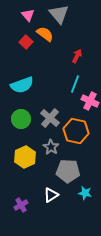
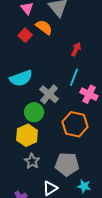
gray cross: (50, 118) -> (49, 94), moved
green circle: (21, 119) -> (34, 112), moved
gray star: (51, 147) -> (32, 161), moved
yellow hexagon: (25, 157) -> (27, 135), moved

